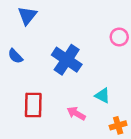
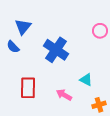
blue triangle: (27, 16) -> (23, 27), moved

